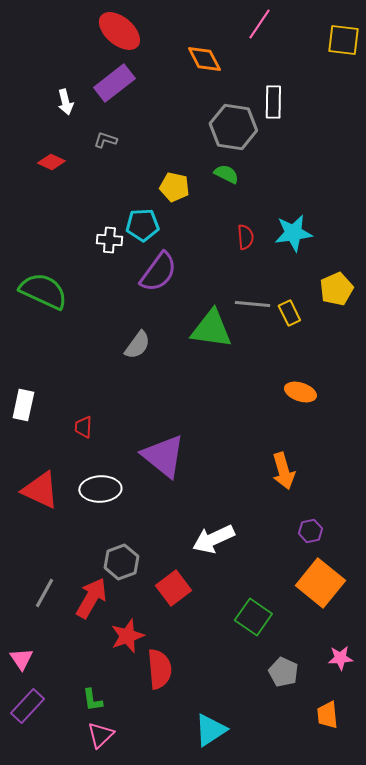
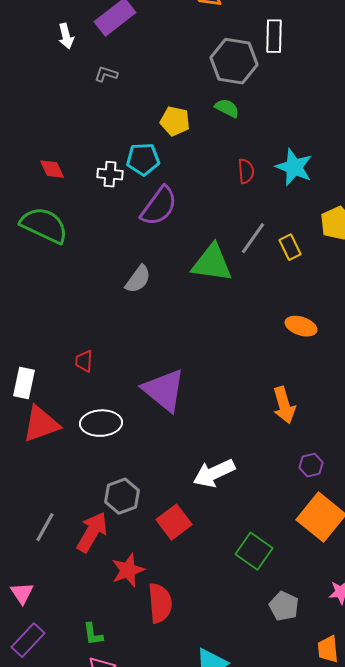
red diamond: (51, 162) -> (52, 169), moved, turned 40
cyan star: (293, 233) -> (294, 167), turned 30
gray line: (252, 304) -> (253, 238), turned -60
white rectangle: (23, 405) -> (24, 383), moved
red triangle: (40, 490) -> (41, 424), turned -45

